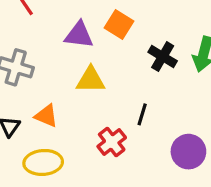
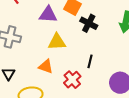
black cross: (163, 57) -> (89, 23), moved
orange triangle: (46, 116) -> (46, 66), moved

